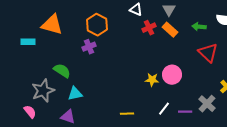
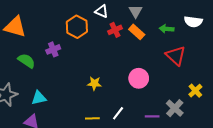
orange hexagon: (97, 25) -> (77, 27), moved
green semicircle: (62, 71) -> (26, 61), moved
yellow star: (152, 80) -> (94, 83), moved
white line: (164, 109) -> (118, 113), moved

